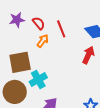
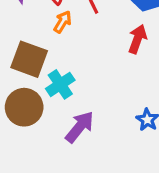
brown square: (20, 62) -> (29, 59), turned 35

